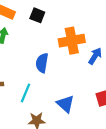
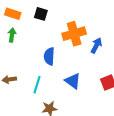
blue triangle: (65, 104) -> (73, 81), moved

